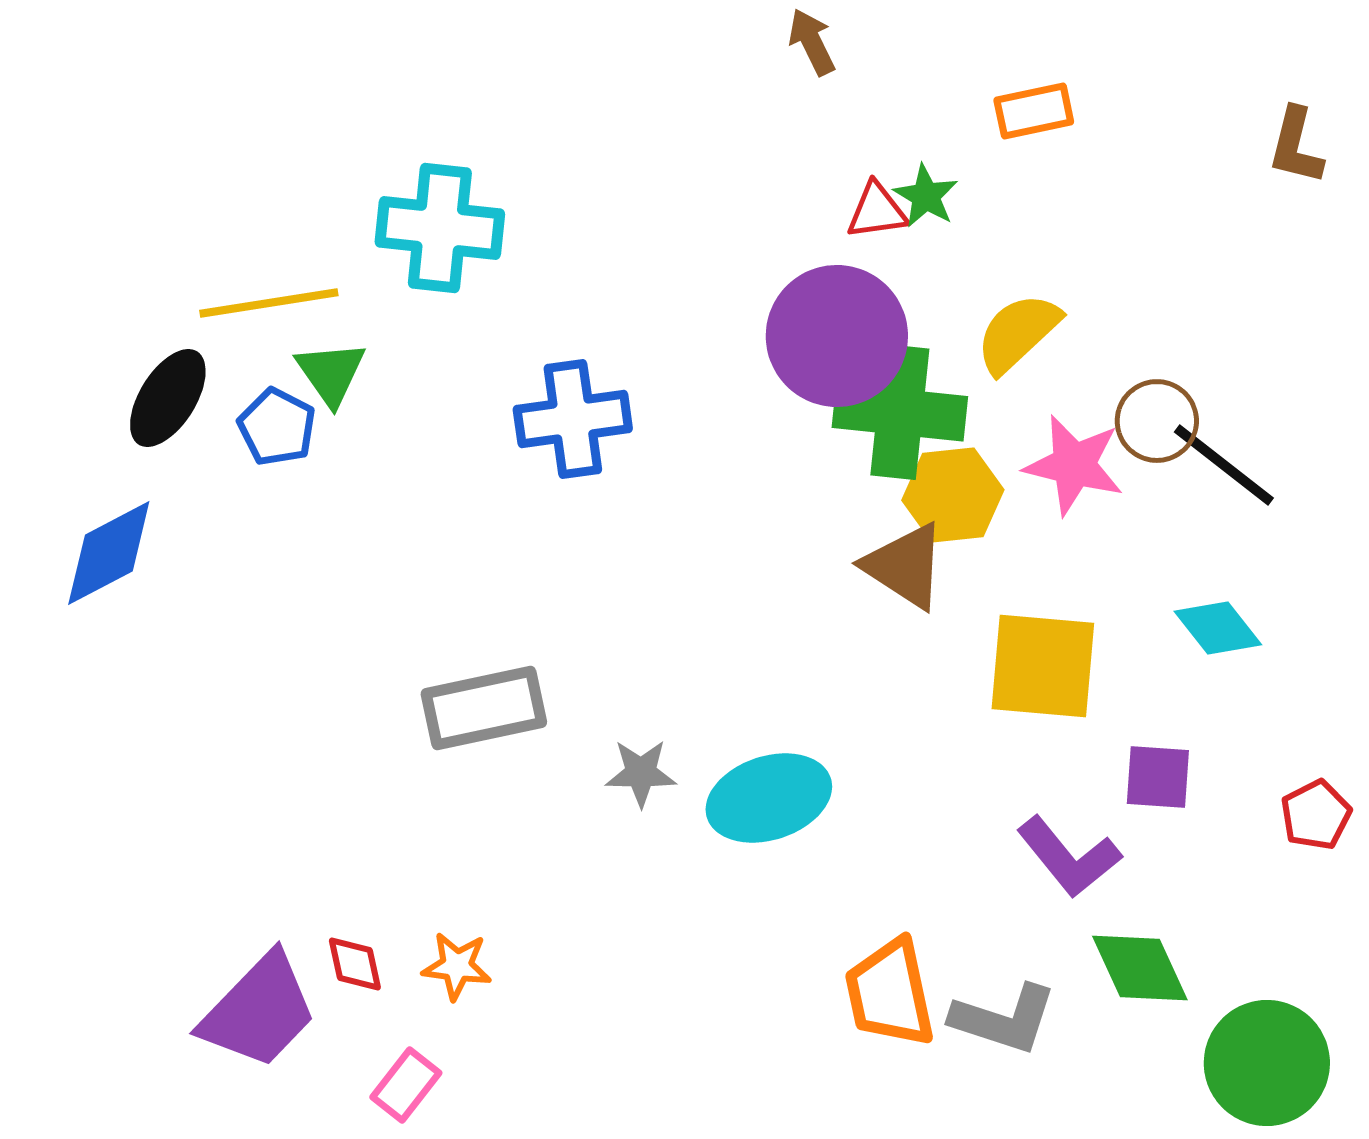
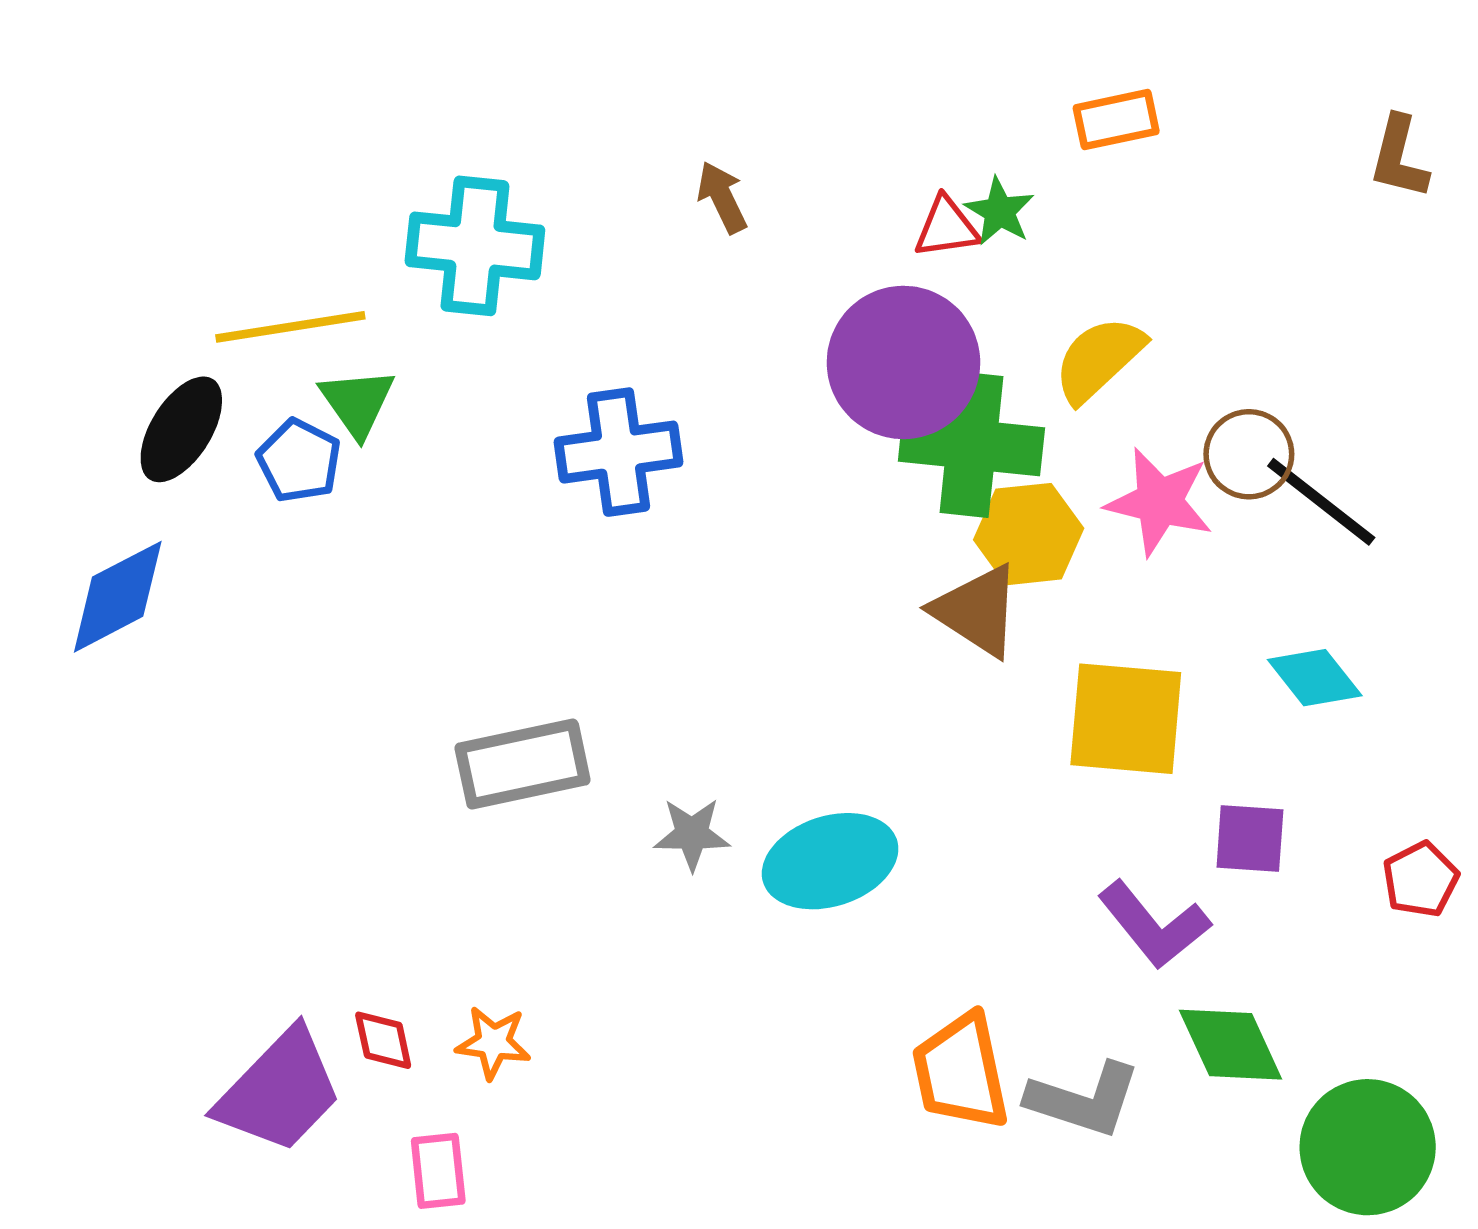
brown arrow: (812, 42) -> (722, 197), moved
pink rectangle: (406, 1085) -> (438, 1171), turned -44

